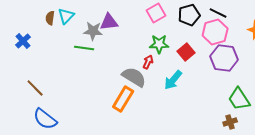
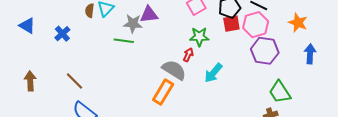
red square: (186, 52) -> (231, 24), moved, turned 30

